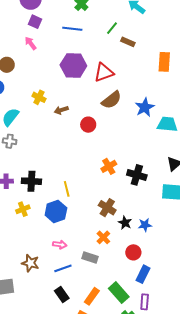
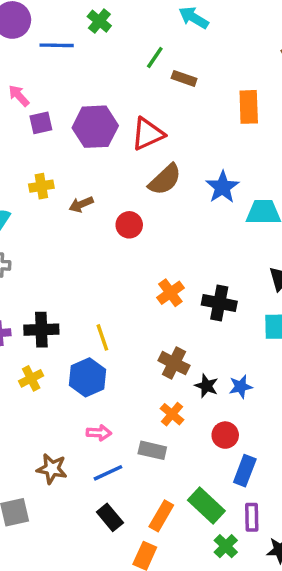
purple square: (35, 22) -> (41, 123), moved, turned -32
blue line: (72, 29) -> (57, 45), moved
yellow cross: (39, 97) -> (41, 186), turned -32

